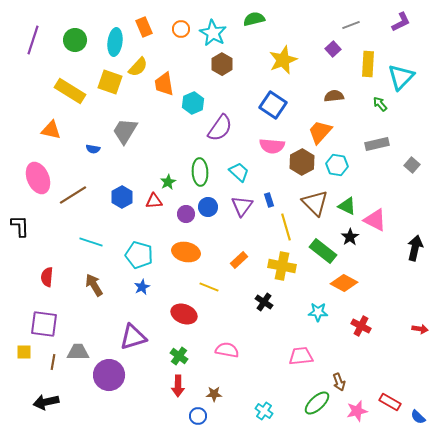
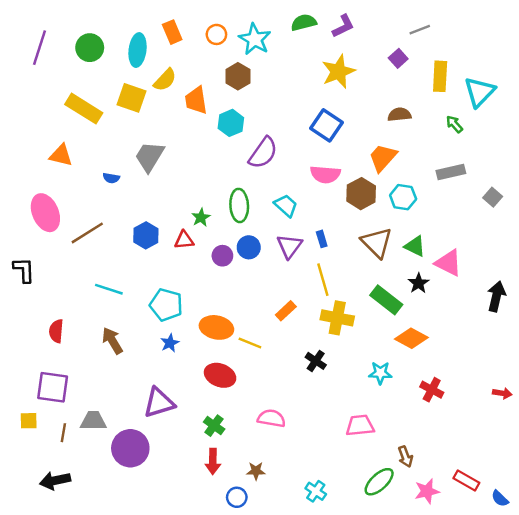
purple L-shape: (401, 22) -> (343, 26), moved
brown hexagon: (222, 64) -> (238, 76), moved
yellow line: (286, 227) -> (323, 280), moved
orange ellipse: (186, 252) -> (216, 327), moved

